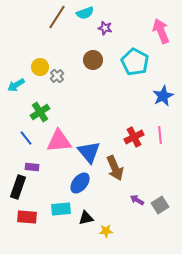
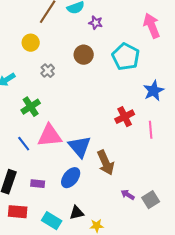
yellow circle: (40, 67) -> (31, 43), moved
red cross: (134, 137) -> (125, 117), moved
blue line: (26, 138) -> (24, 144), moved
purple rectangle: (32, 167) -> (38, 184), moved
cyan rectangle: (61, 209) -> (52, 221), moved, turned 36

